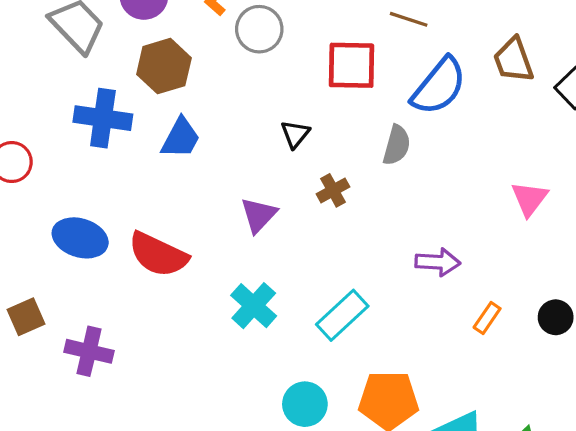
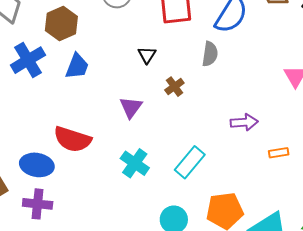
blue cross: (103, 118) -> (28, 60), turned -32
blue ellipse: (80, 238) -> (37, 165), moved
orange rectangle: (487, 318) -> (279, 153), turned 54

